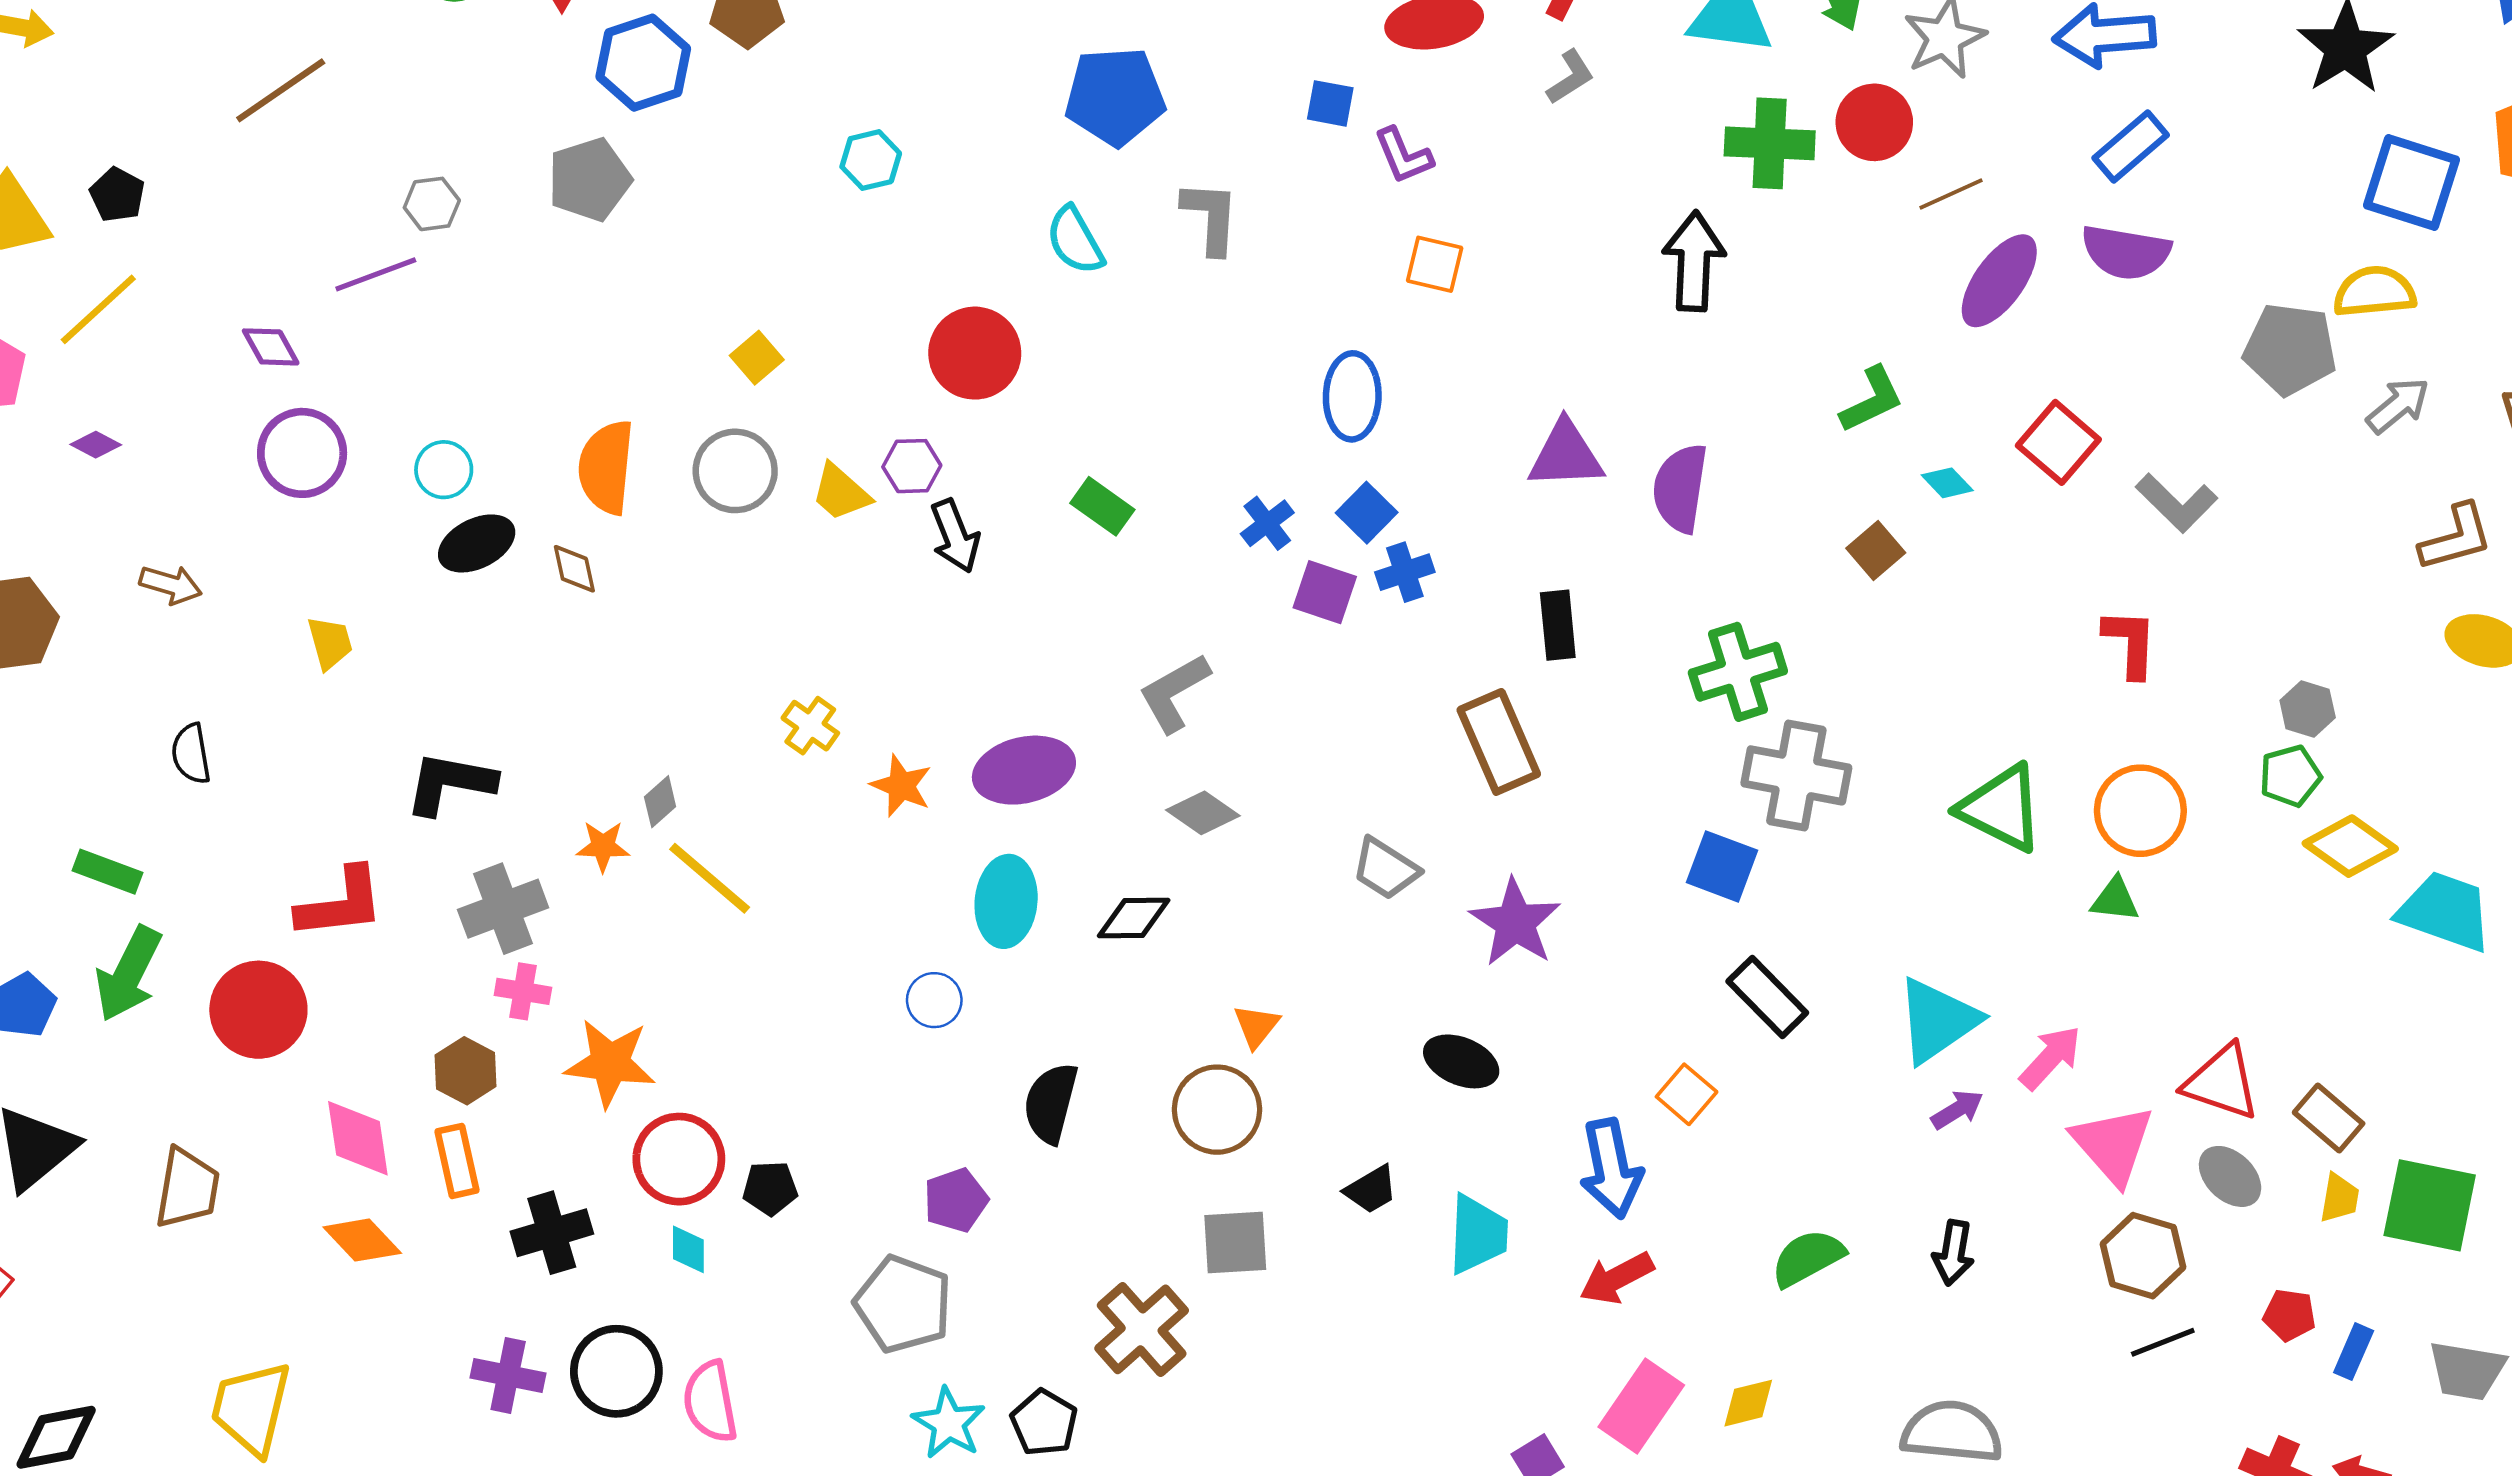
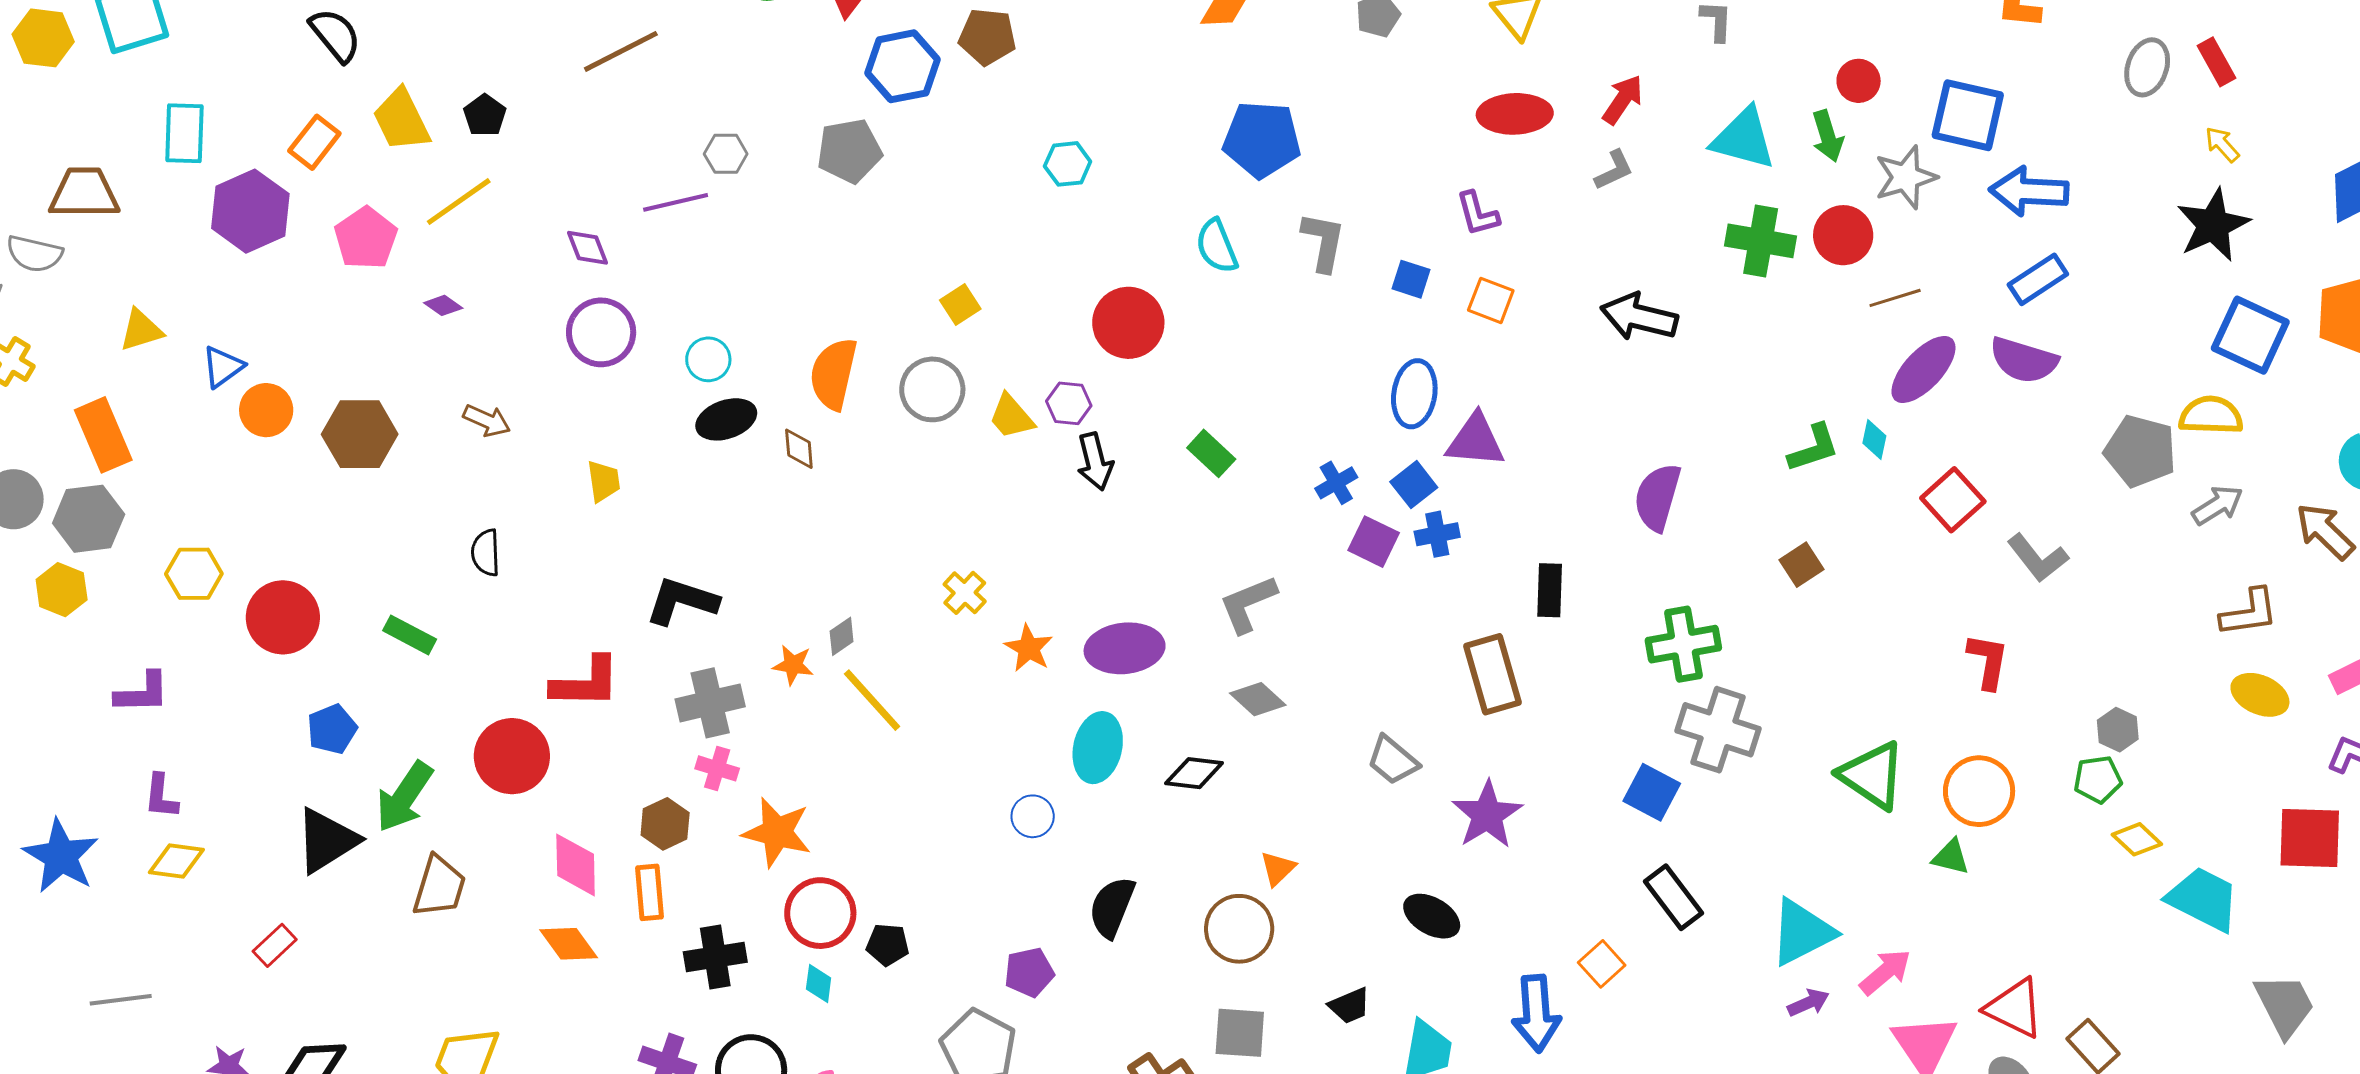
blue square: (1330, 103) -> (1411, 279), moved
black arrow: (1694, 261) -> (1639, 317), moved, turned -86
purple triangle: (1566, 455) -> (1475, 441), moved
cyan diamond: (1947, 483) -> (1874, 439), moved, turned 48
yellow diamond: (2350, 846) -> (2137, 839), size x0.7
green arrow: (129, 974) -> (404, 797), moved

